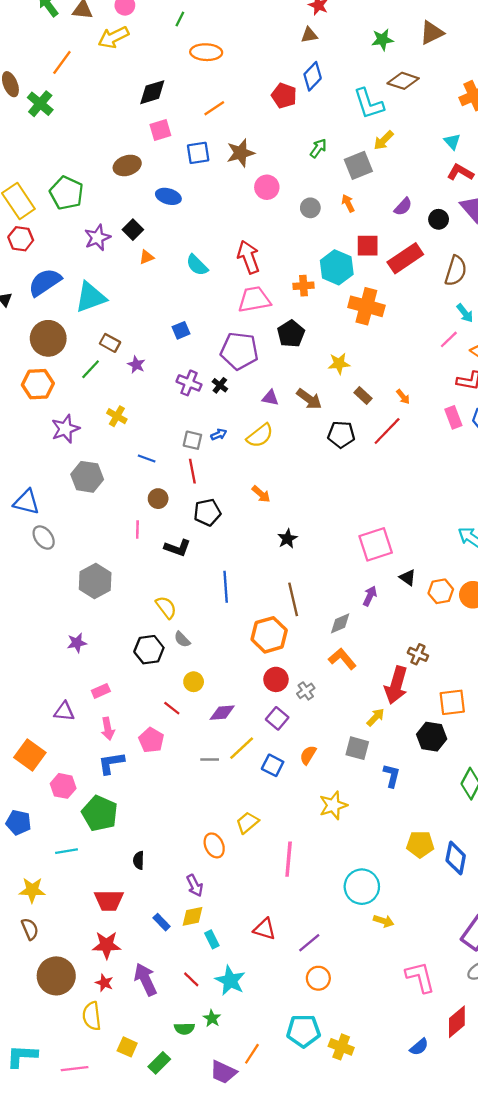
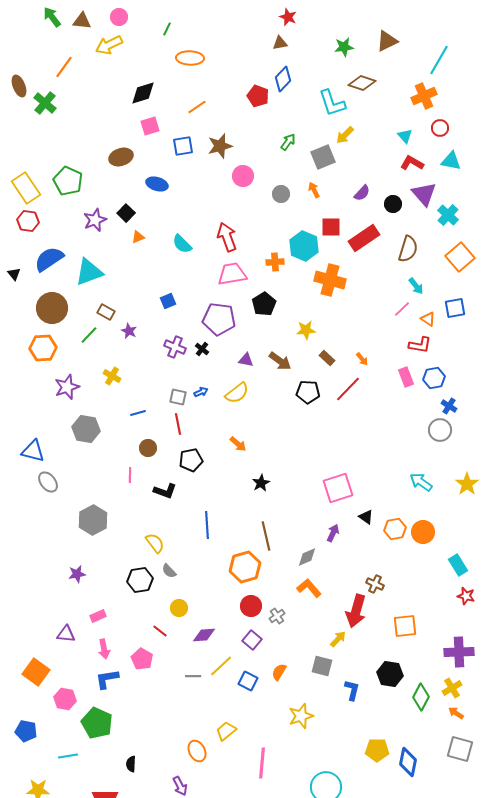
blue line: (147, 459) -> (138, 413), turned -35
black hexagon: (432, 737) -> (390, 674), moved

